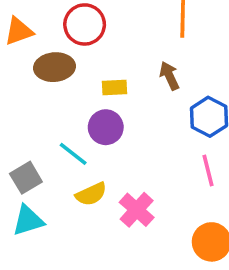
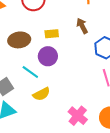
brown ellipse: (54, 67) -> (19, 40), moved
pink cross: (137, 210) -> (78, 116), moved

